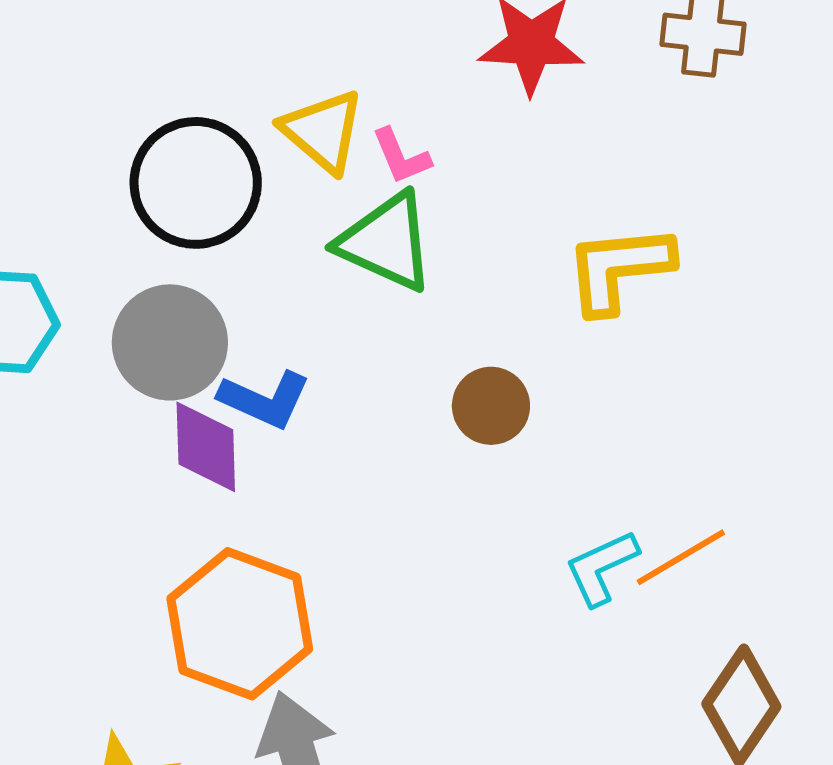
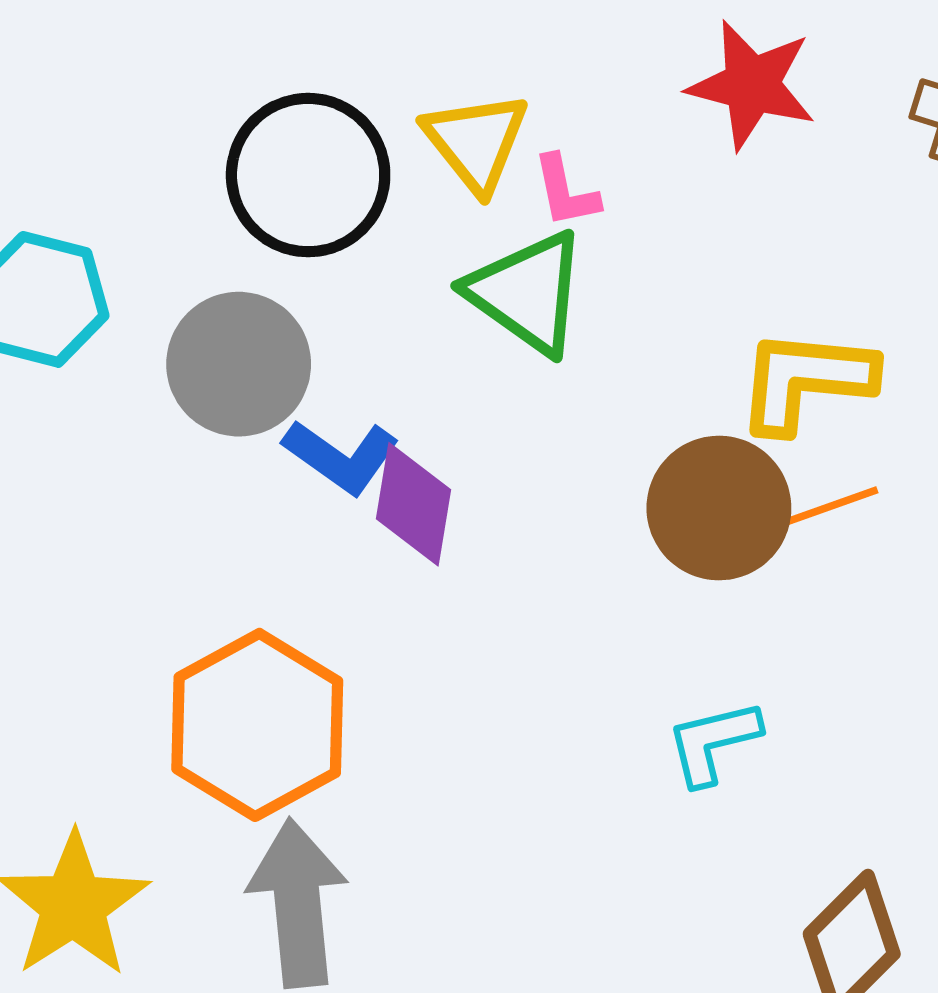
brown circle: (491, 406) -> (719, 508), moved, size x1.5
purple diamond: (206, 447) -> (414, 504), moved
orange line: (681, 557) -> (819, 510), moved

